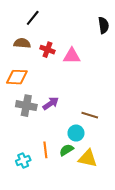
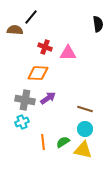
brown semicircle: (22, 43) -> (15, 30), moved
orange diamond: (17, 77) -> (38, 73), moved
cyan circle: (76, 133) -> (85, 129), moved
cyan cross: (23, 161) -> (22, 122), moved

